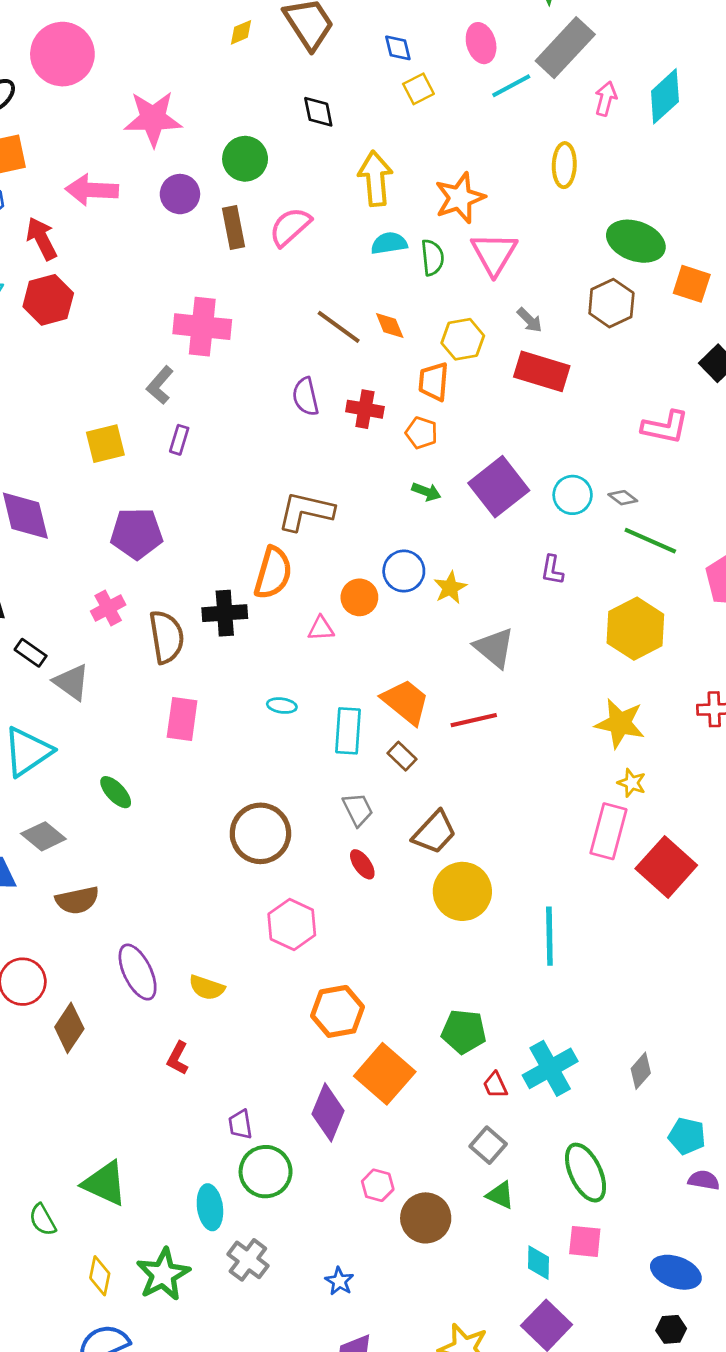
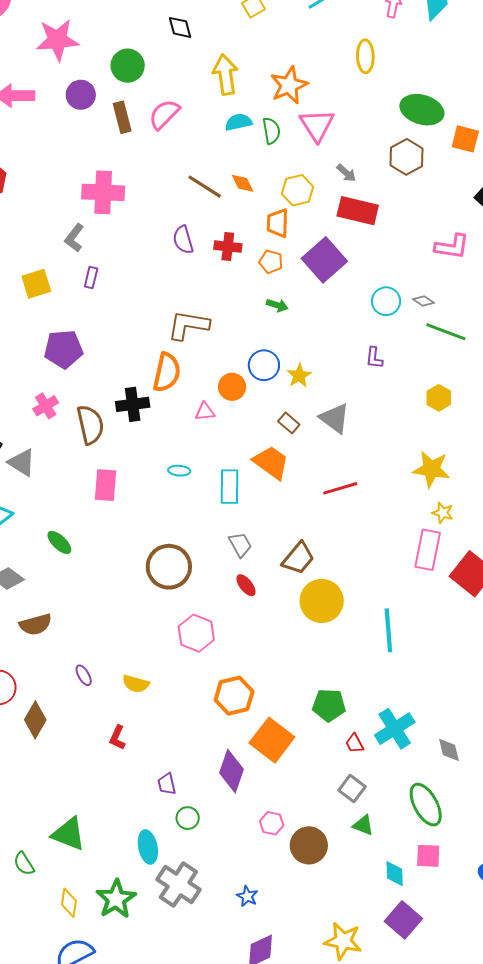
purple square: (499, 487) -> (324, 260), moved
yellow hexagon: (635, 629) -> (439, 398), size x0.6
red line: (474, 720) -> (340, 488), moved
brown rectangle: (402, 756) -> (289, 423), moved
purple ellipse: (138, 972) -> (84, 675), size x0.5
gray diamond: (641, 1071) -> (449, 750), moved, turned -52
green circle: (266, 1172) -> (188, 818), size x0.6
gray cross: (248, 1260) -> (178, 884), size x1.4

